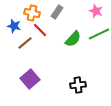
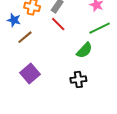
red line: (40, 30) -> (58, 24), moved
green semicircle: (73, 39) -> (84, 50), moved

